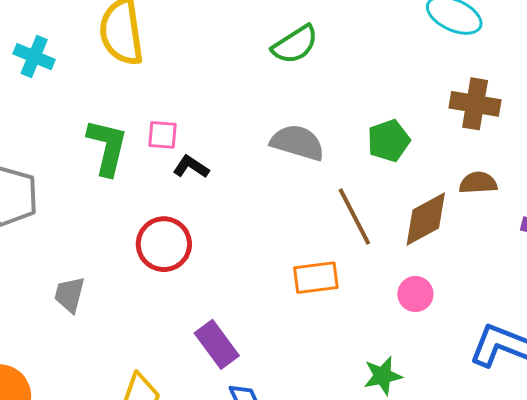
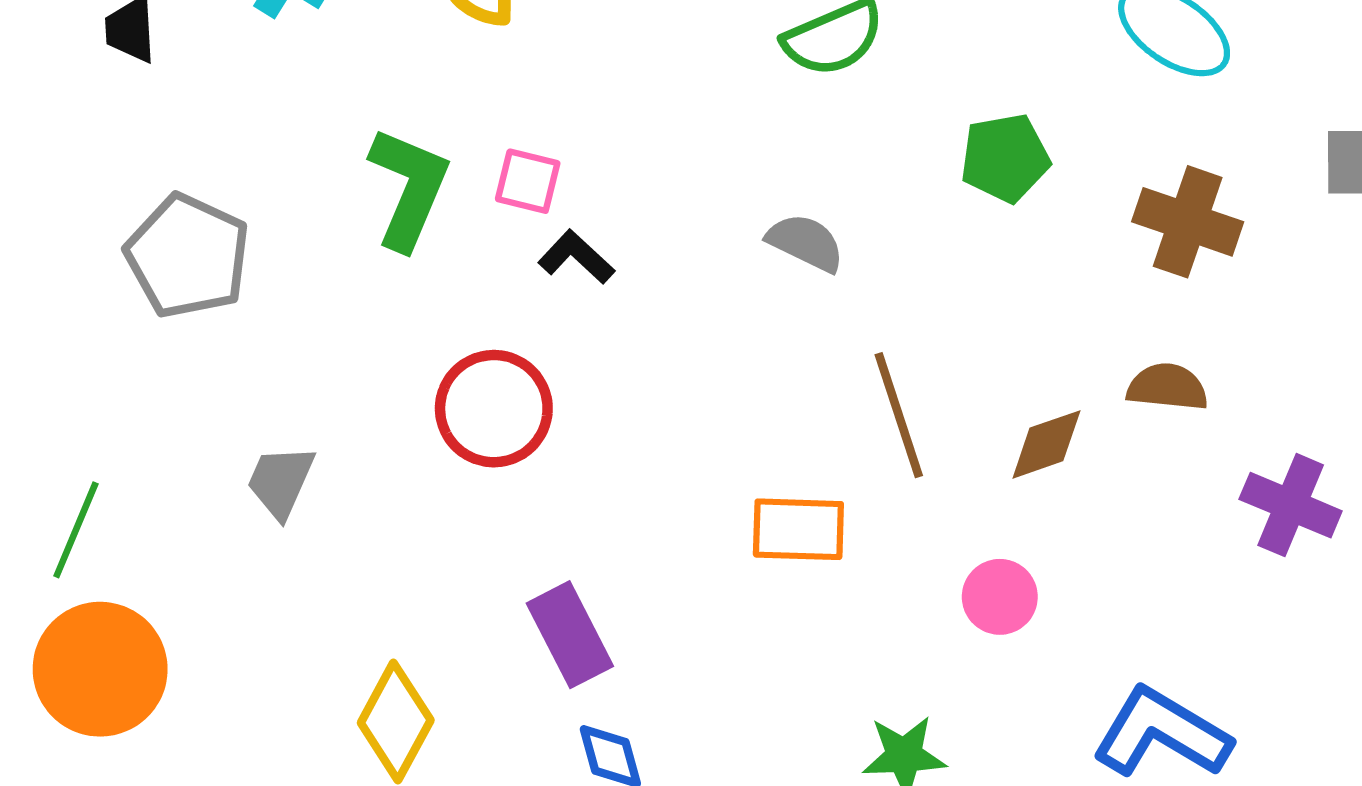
green pentagon: (389, 141) -> (1005, 158), moved
gray semicircle: (297, 143) -> (806, 243), size x0.7
brown diamond: (426, 219) -> (1046, 444), size x0.7

